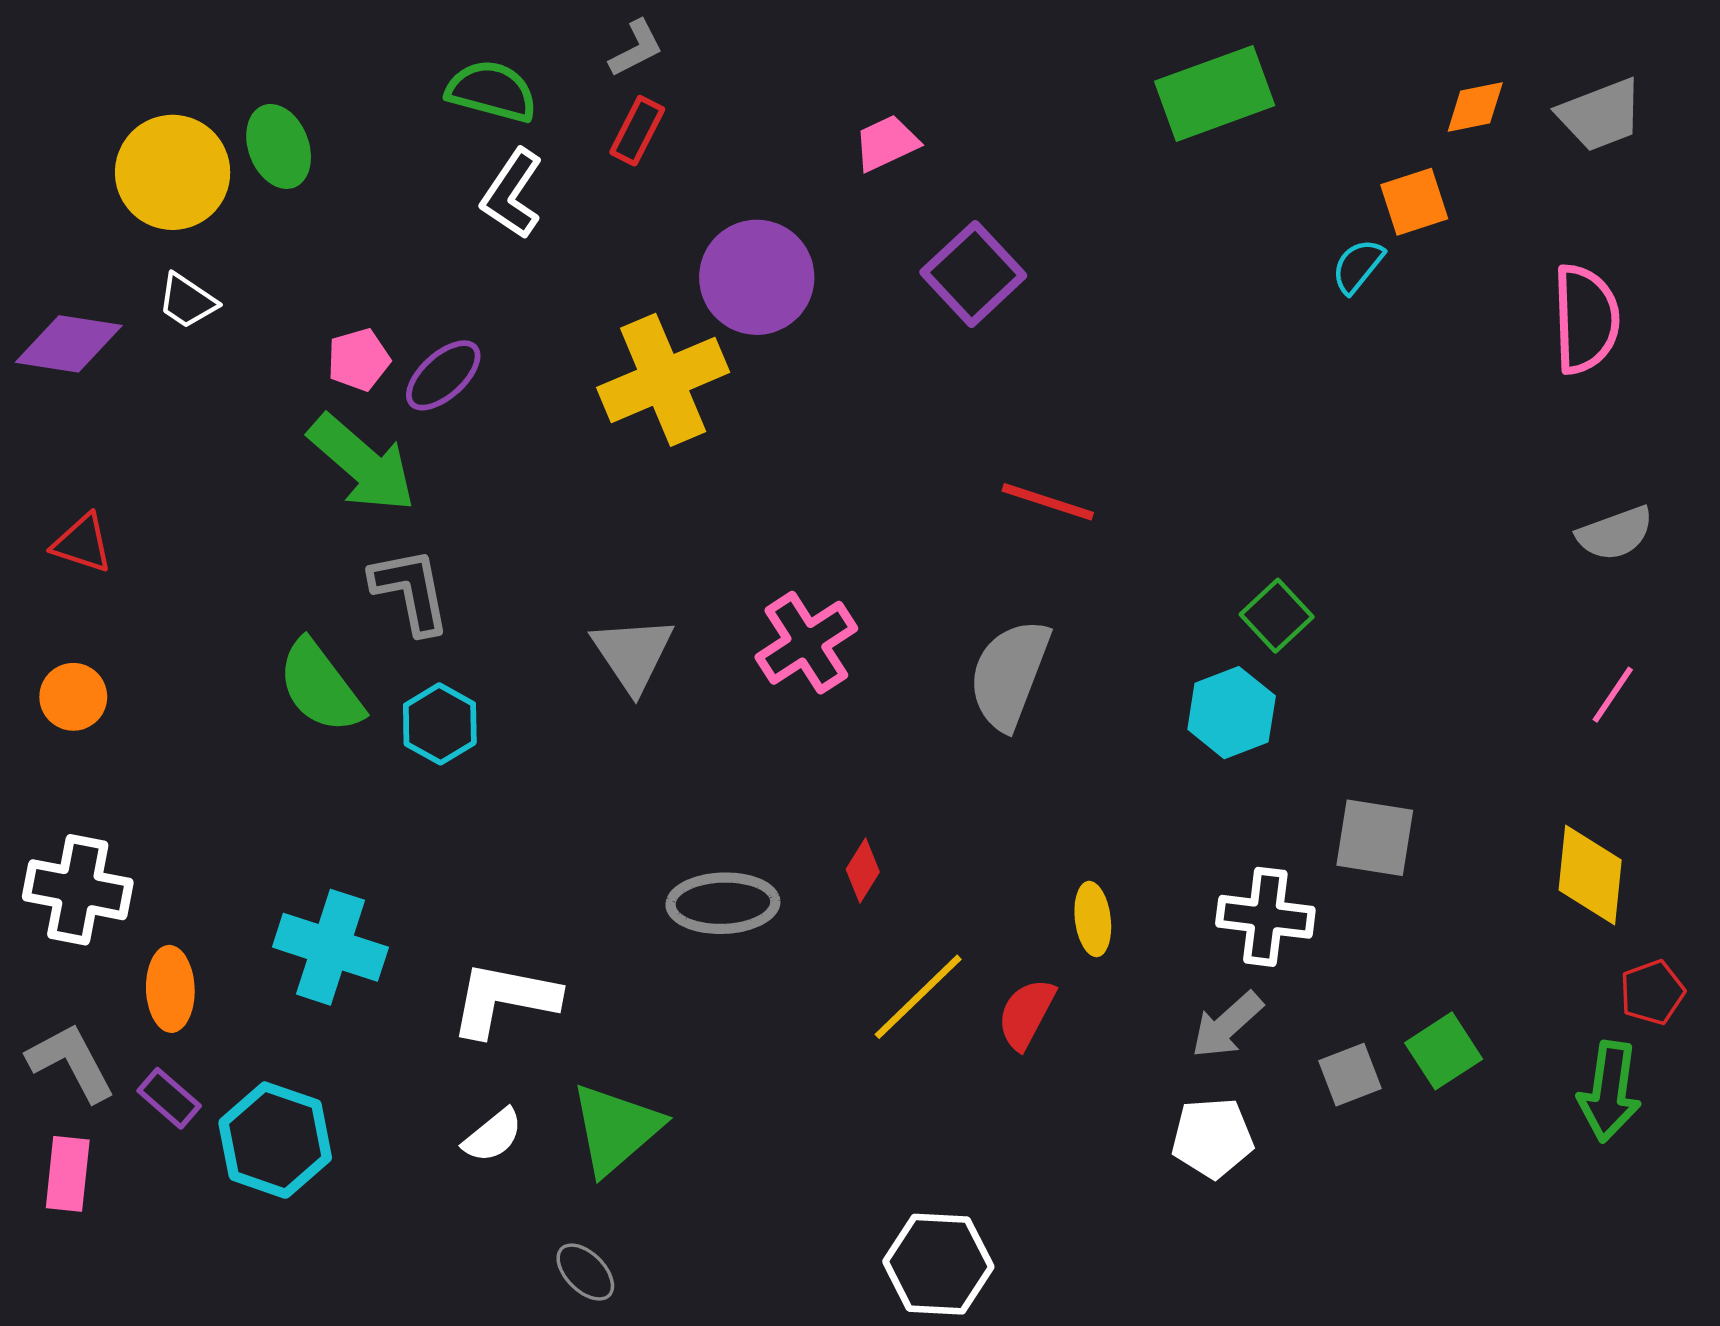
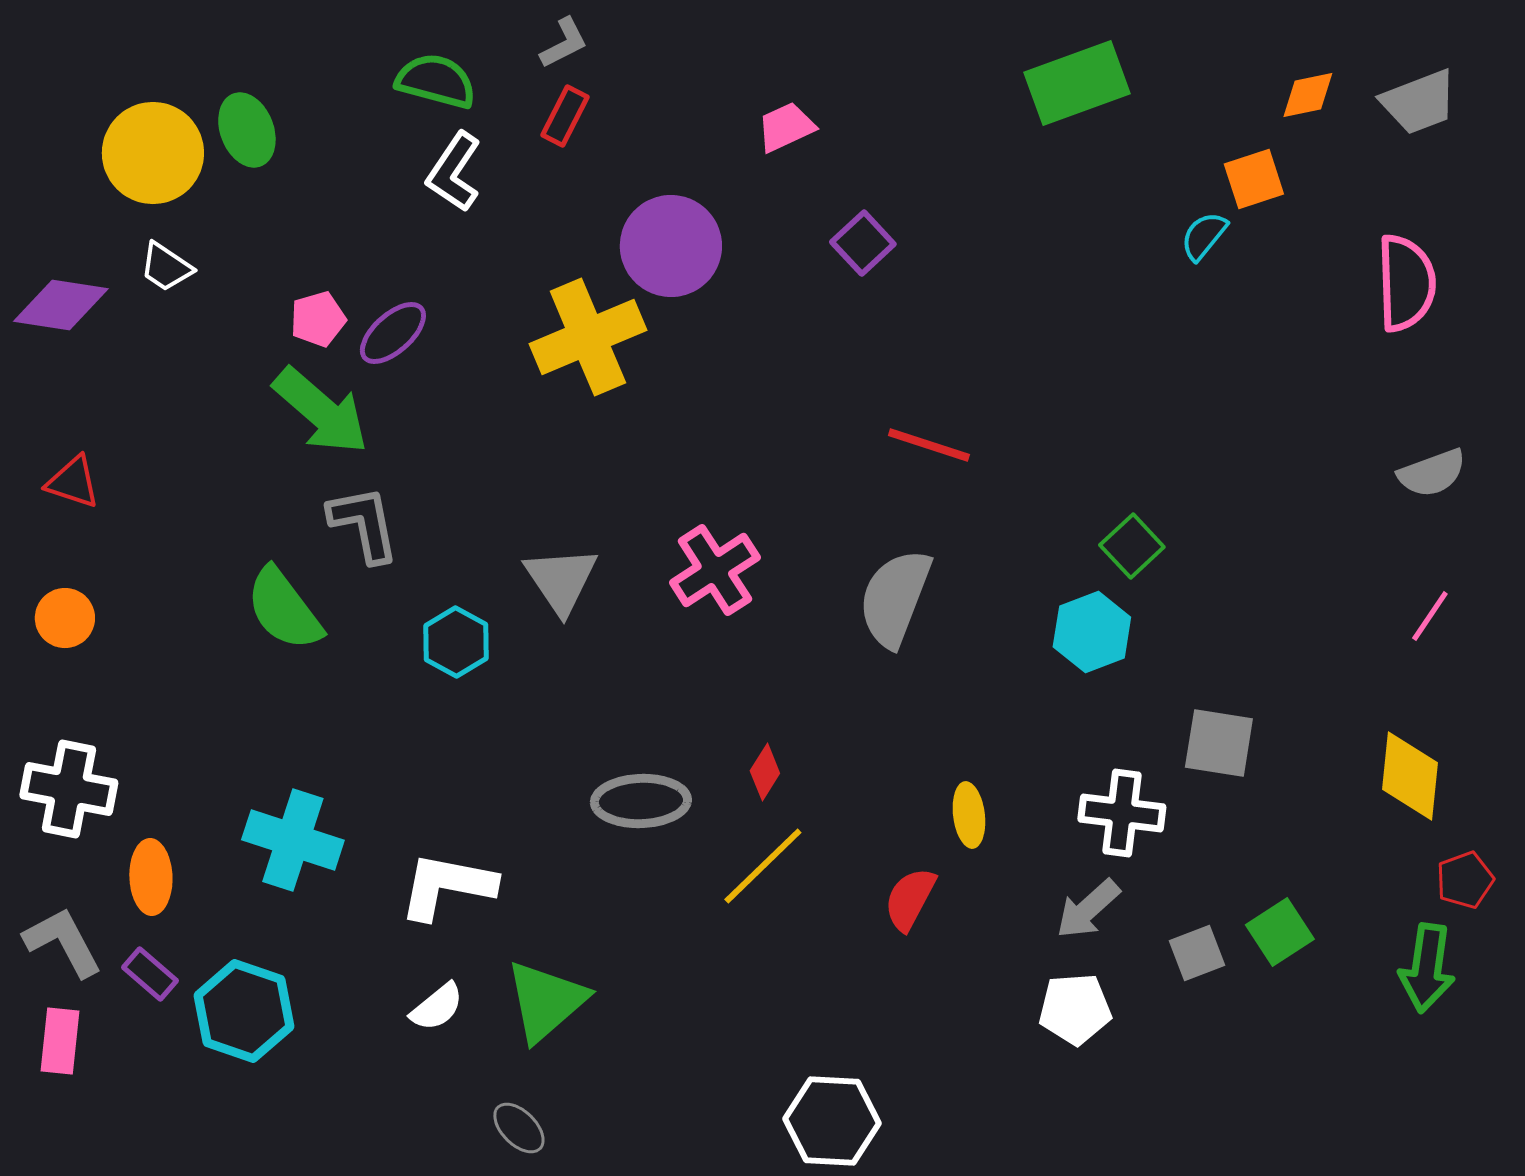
purple square: (973, 274) -> (863, 243), size x0.7
cyan hexagon: (440, 724) -> (456, 642), moved
yellow line: (918, 997) -> (763, 866), moved

